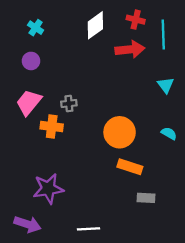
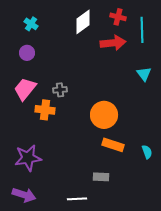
cyan semicircle: (169, 133) -> (147, 152), moved, turned 40
purple star: (48, 189) -> (28, 158), moved
gray rectangle: (146, 198) -> (101, 177), moved

